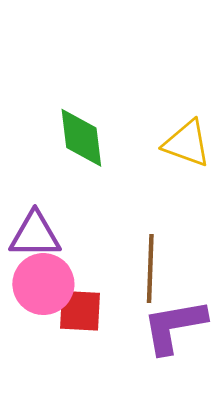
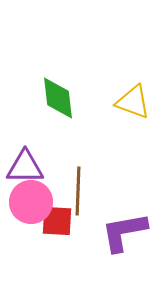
brown line: (150, 269) -> (78, 191), moved

